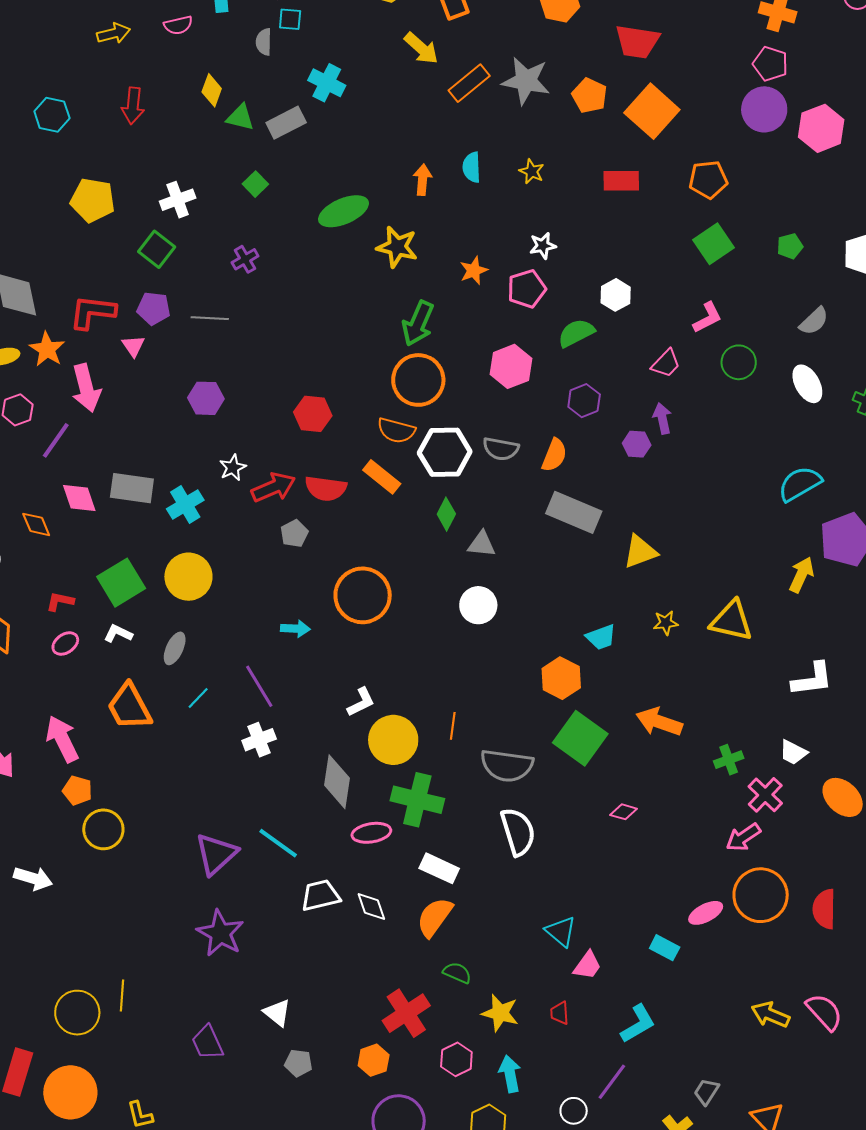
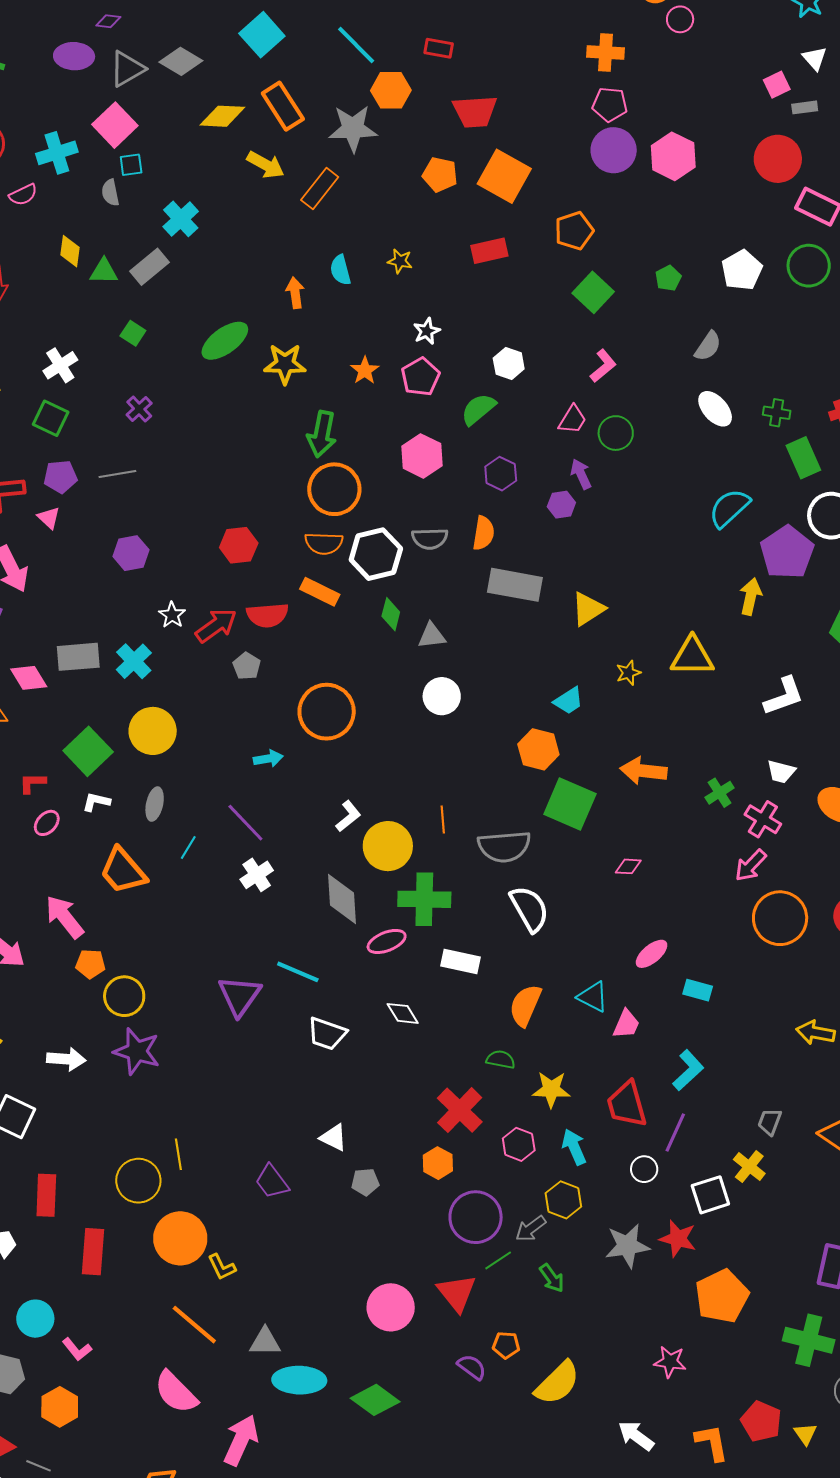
gray star: (526, 81) -> (353, 129), moved
cyan cross: (327, 83) -> (181, 219), turned 33
green circle: (739, 362) -> (616, 433), moved
white trapezoid: (320, 895) -> (327, 1034), moved, turned -135
pink ellipse: (706, 913) -> (652, 954), moved
orange semicircle: (435, 917) -> (525, 1005), moved
purple star: (220, 933) -> (137, 1051), moved
red trapezoid: (560, 1013) -> (627, 1104), moved, size x2.0
orange circle: (70, 1092) -> (180, 1238), moved

